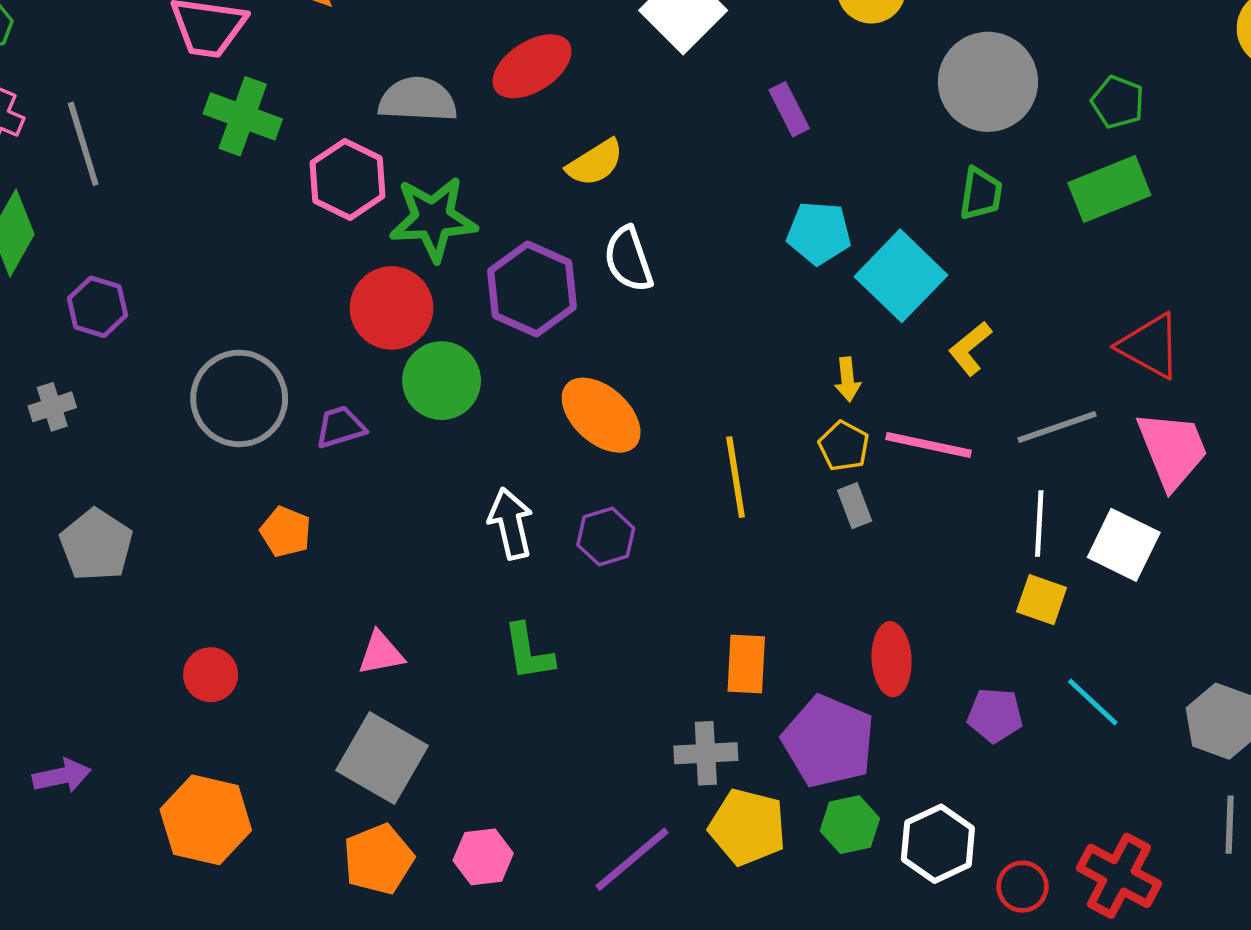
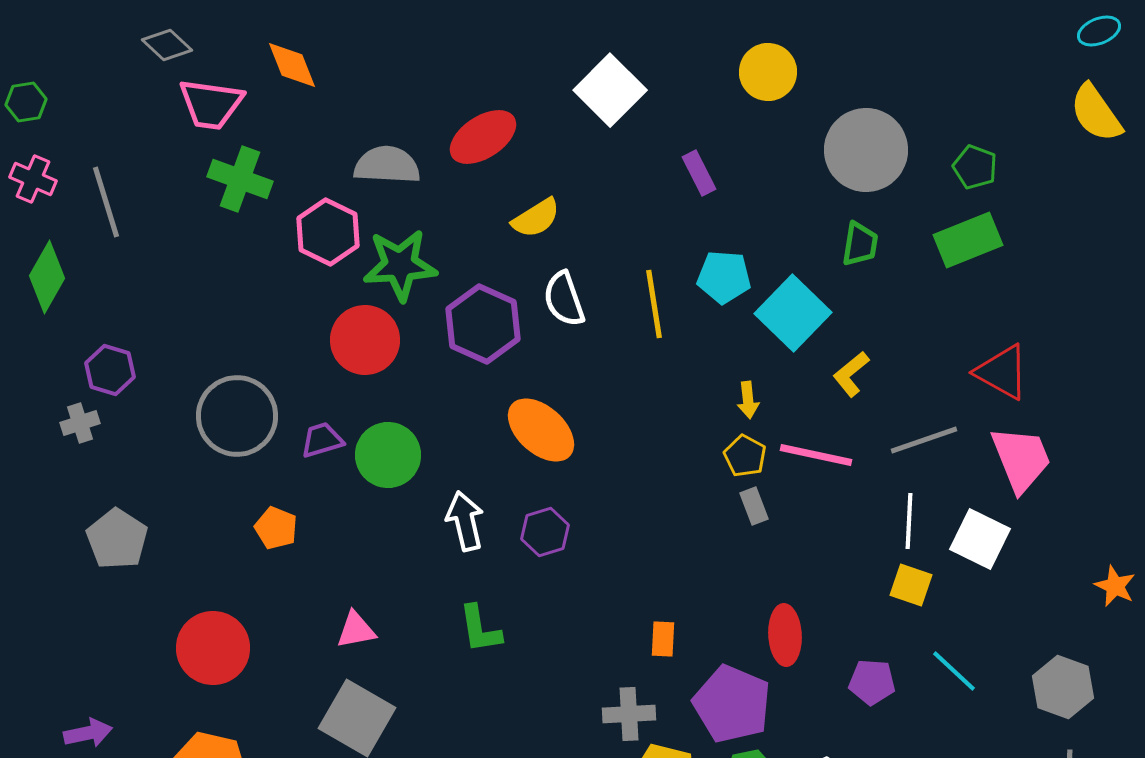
purple hexagon: (97, 307) -> (110, 370), moved
green circle: (442, 381) -> (388, 455), moved
yellow line: (736, 477) -> (654, 304), moved
orange rectangle: (746, 664) -> (663, 639), size x0.7
red circle: (211, 675) -> (213, 648), size x1.6

